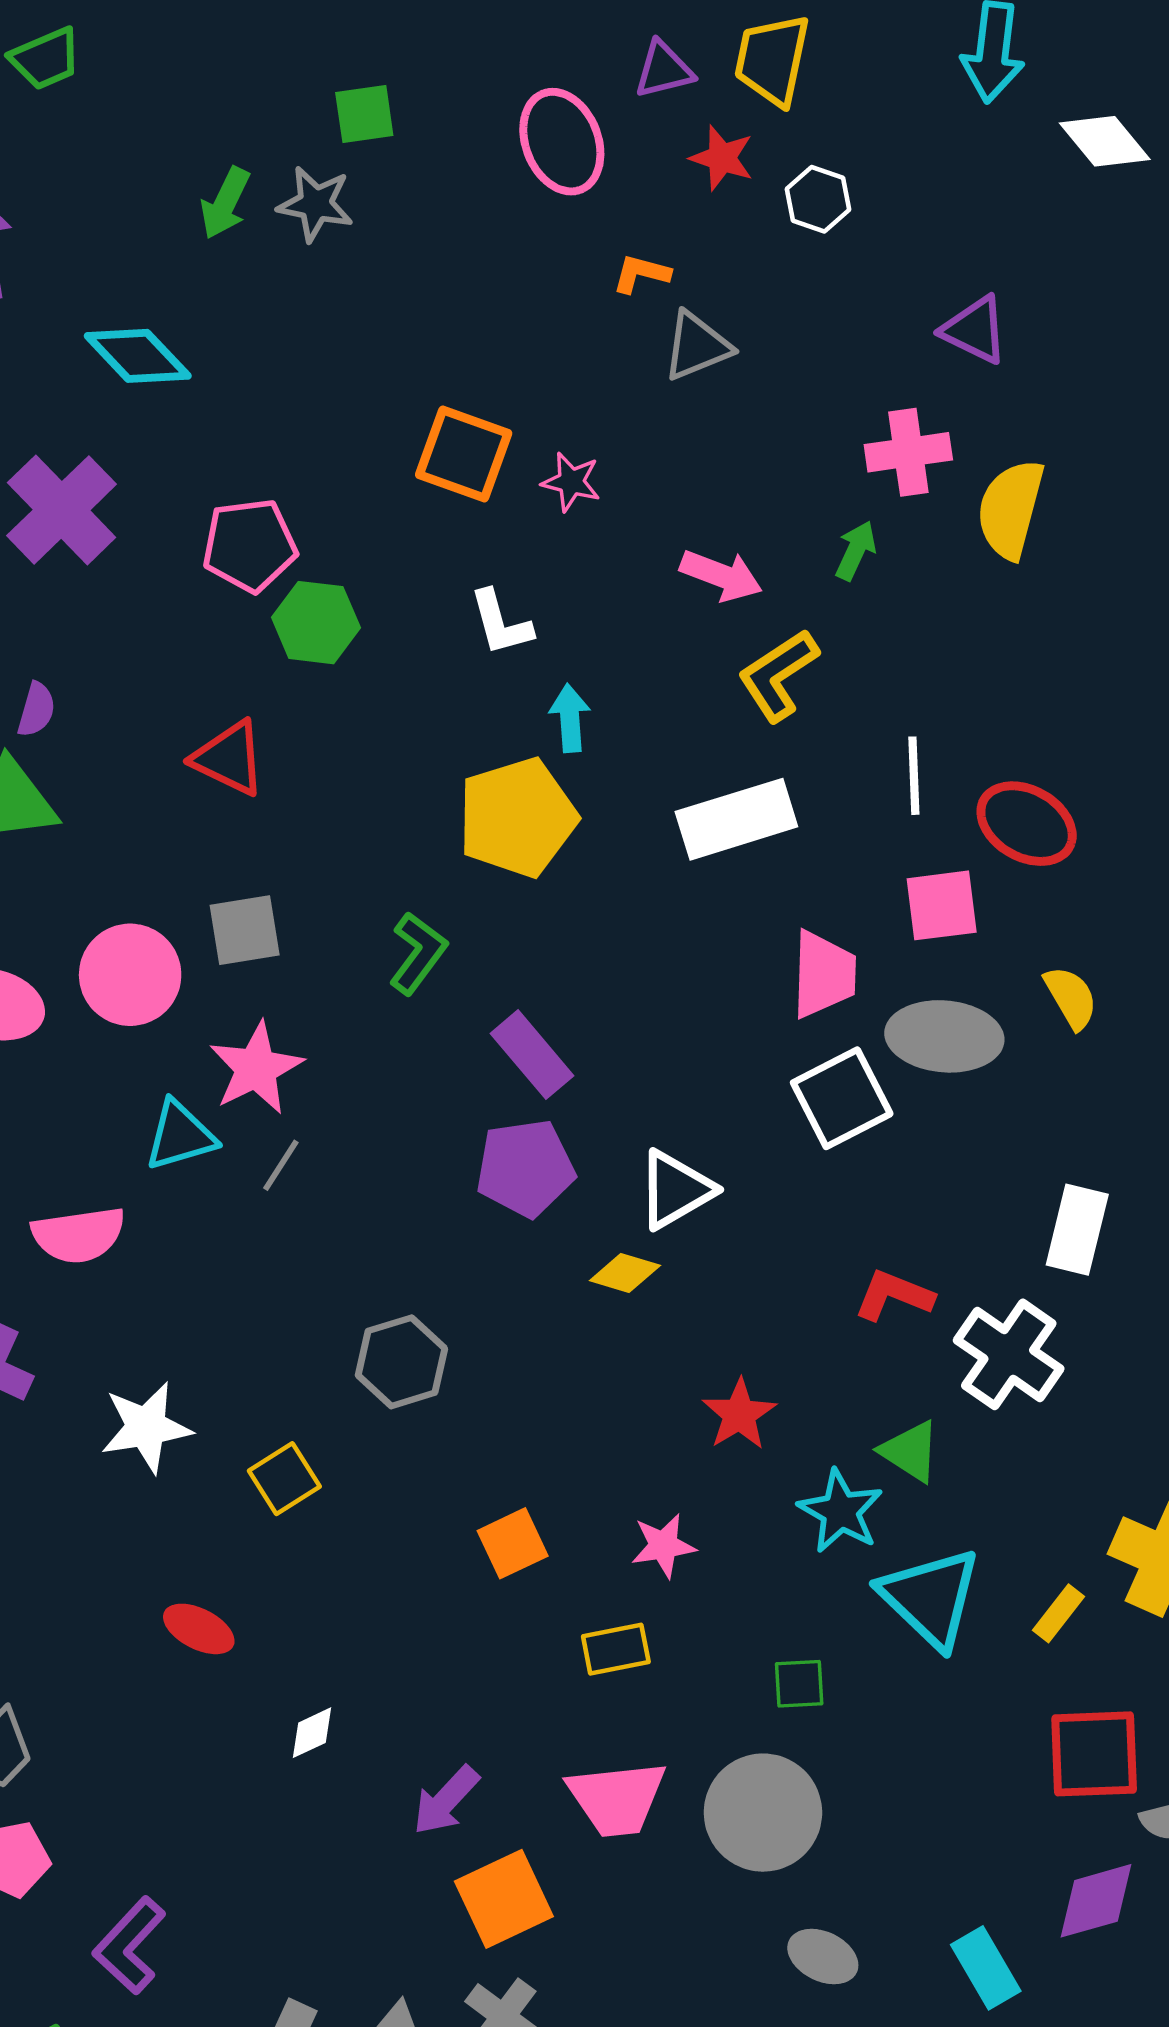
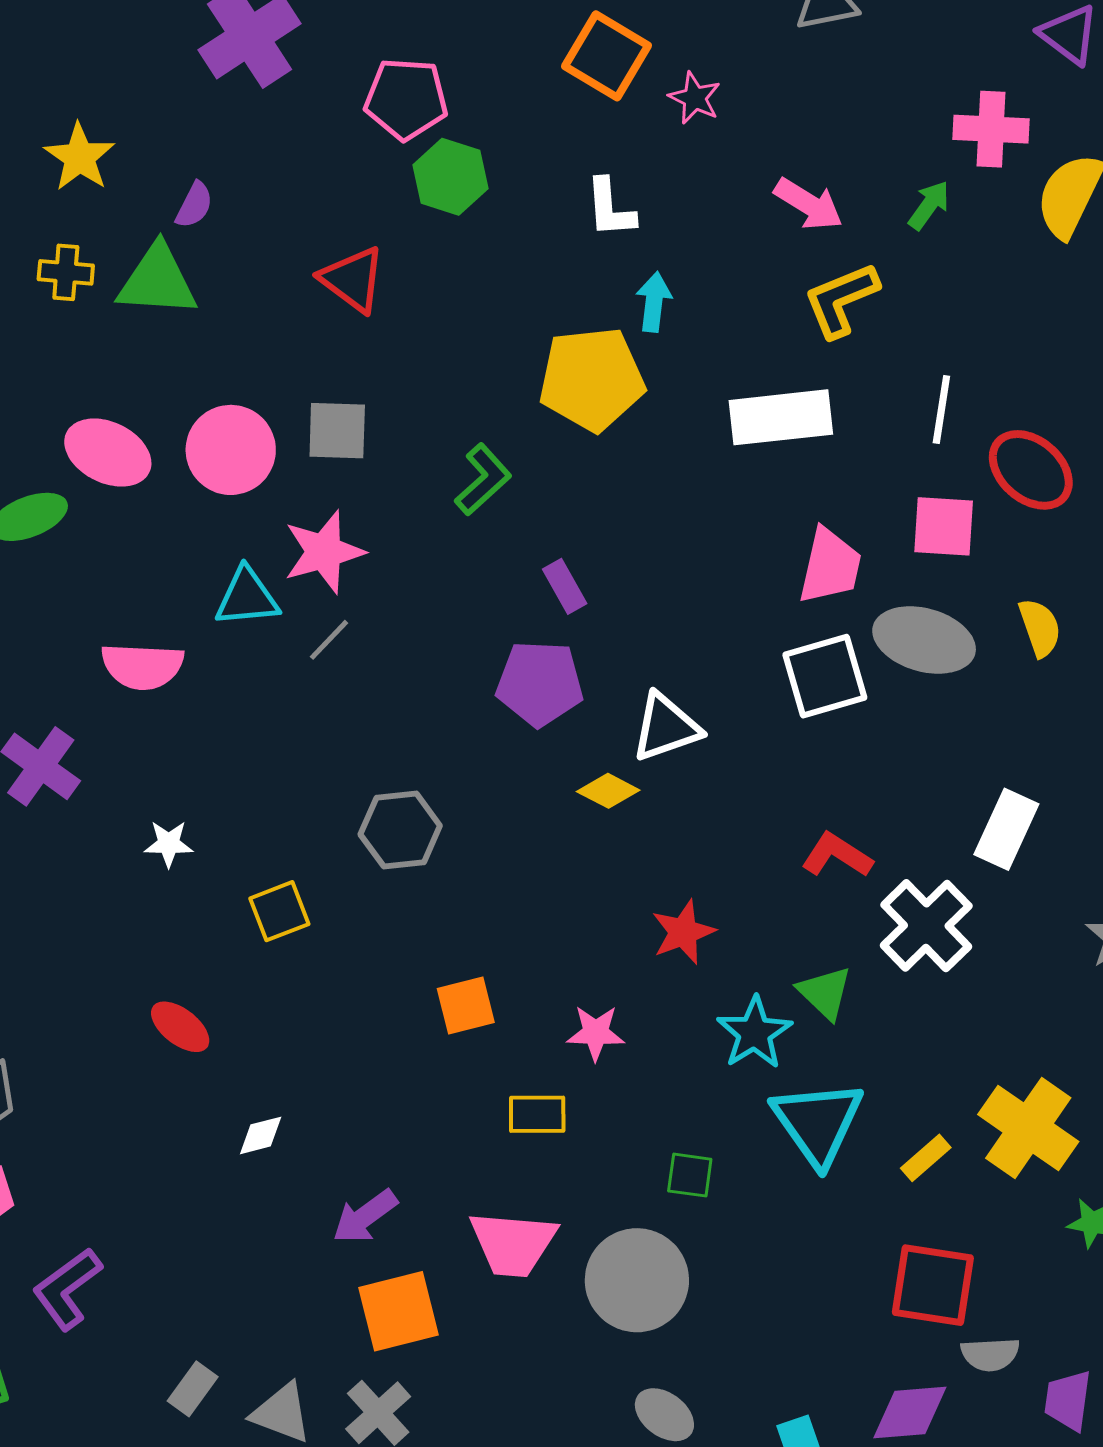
purple rectangle: (532, 1055) -> (565, 586), size x0.7
white star: (146, 1427) -> (169, 844), size x0.6

